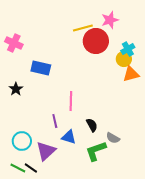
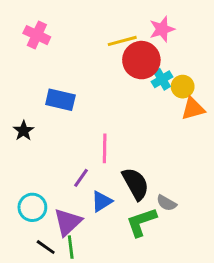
pink cross: (14, 43) -> (37, 35), moved
cyan cross: (128, 49) -> (162, 79), moved
purple line: (55, 121) -> (81, 178), turned 48
black semicircle: (92, 125) -> (135, 184), size x1.6
blue triangle: (69, 137) -> (102, 201), turned -49
green line: (18, 168) -> (71, 247), moved, turned 56

